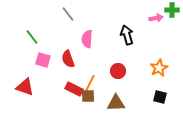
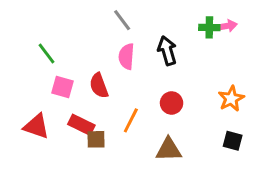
green cross: (172, 10) -> (209, 27), moved
gray line: (68, 14) -> (122, 20), moved
black arrow: (127, 35) -> (167, 51), moved
red rectangle: (74, 89) -> (81, 125), moved
brown square: (88, 96) -> (96, 139), moved

